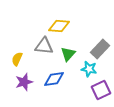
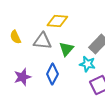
yellow semicircle: (17, 59) -> (15, 37), moved, turned -48
blue diamond: (54, 79) -> (52, 74), turned -55

